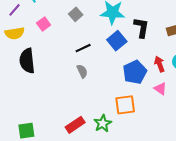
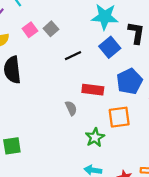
gray square: (76, 14) -> (51, 29), moved
gray semicircle: (82, 71) -> (71, 108), moved
red rectangle: (75, 125) -> (93, 90), moved, turned 42

